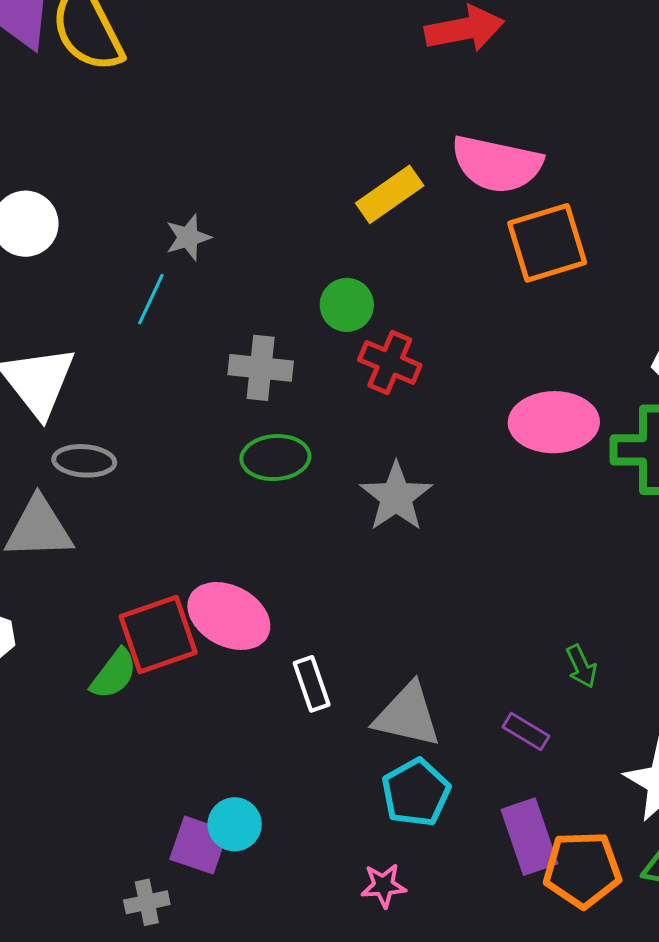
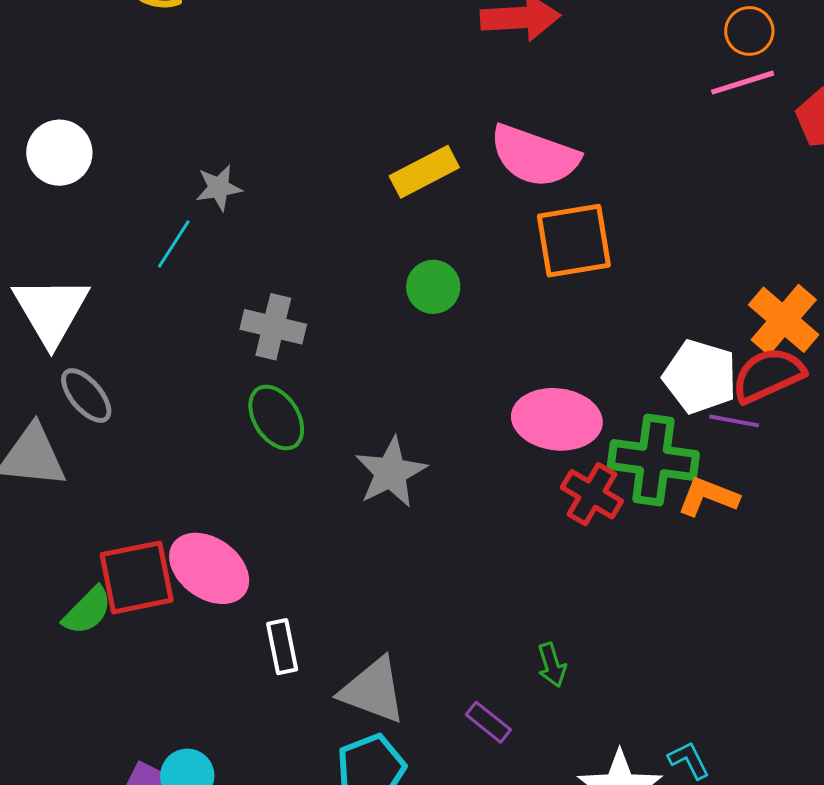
green circle: (347, 305) -> (433, 287), moved
red cross: (390, 362) -> (592, 494), moved
green ellipse: (275, 458) -> (276, 417), turned 54
gray ellipse: (84, 461) -> (86, 396), turned 38

